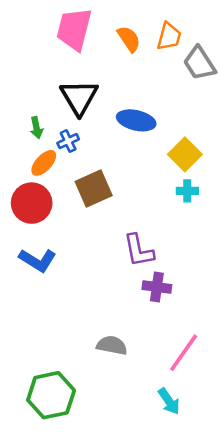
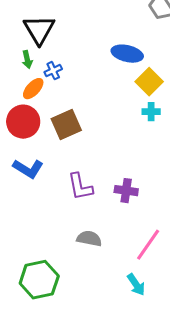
black triangle: (79, 97) -> (39, 30), moved
blue ellipse: (136, 120) -> (127, 54), moved
brown square: (94, 188) -> (66, 125), moved
purple L-shape: (139, 250) -> (80, 187), moved

